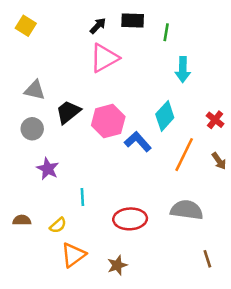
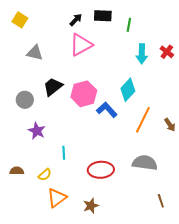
gray triangle: (35, 90) -> (35, 53), moved
red cross: (215, 120) -> (167, 52), moved

